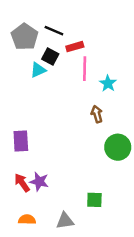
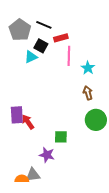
brown arrow: (97, 114) -> (88, 93), moved
purple star: (39, 182) -> (47, 155), moved
red arrow: (22, 183) -> (28, 122), moved
green square: (94, 200) -> (61, 137), moved
gray triangle: (65, 221) -> (33, 175), moved

